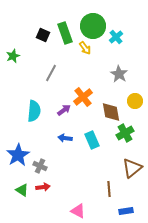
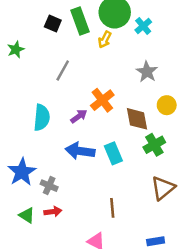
yellow arrow: (85, 48) -> (105, 40), turned 64
blue arrow: (65, 138) -> (80, 151), size x1.6
brown line: (109, 189) -> (112, 208), moved

